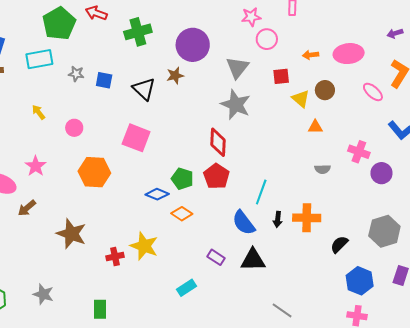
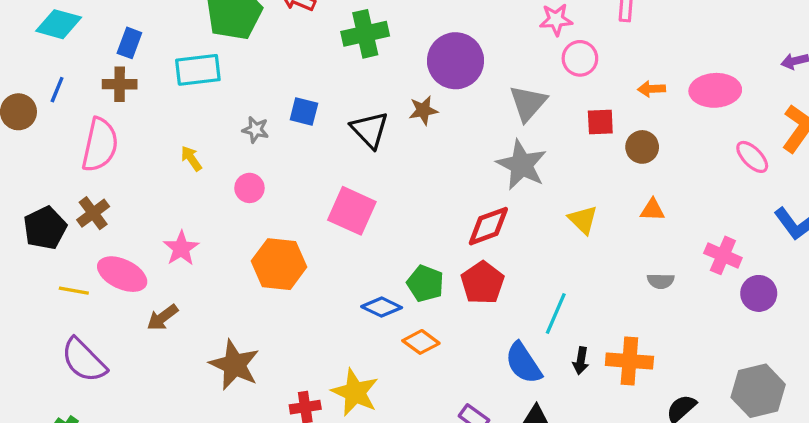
gray star: (76, 74) -> (256, 130), moved
brown circle: (325, 90) -> (642, 147), moved
yellow triangle: (301, 99) -> (583, 220), moved
red diamond: (218, 142) -> (488, 226), turned 64

